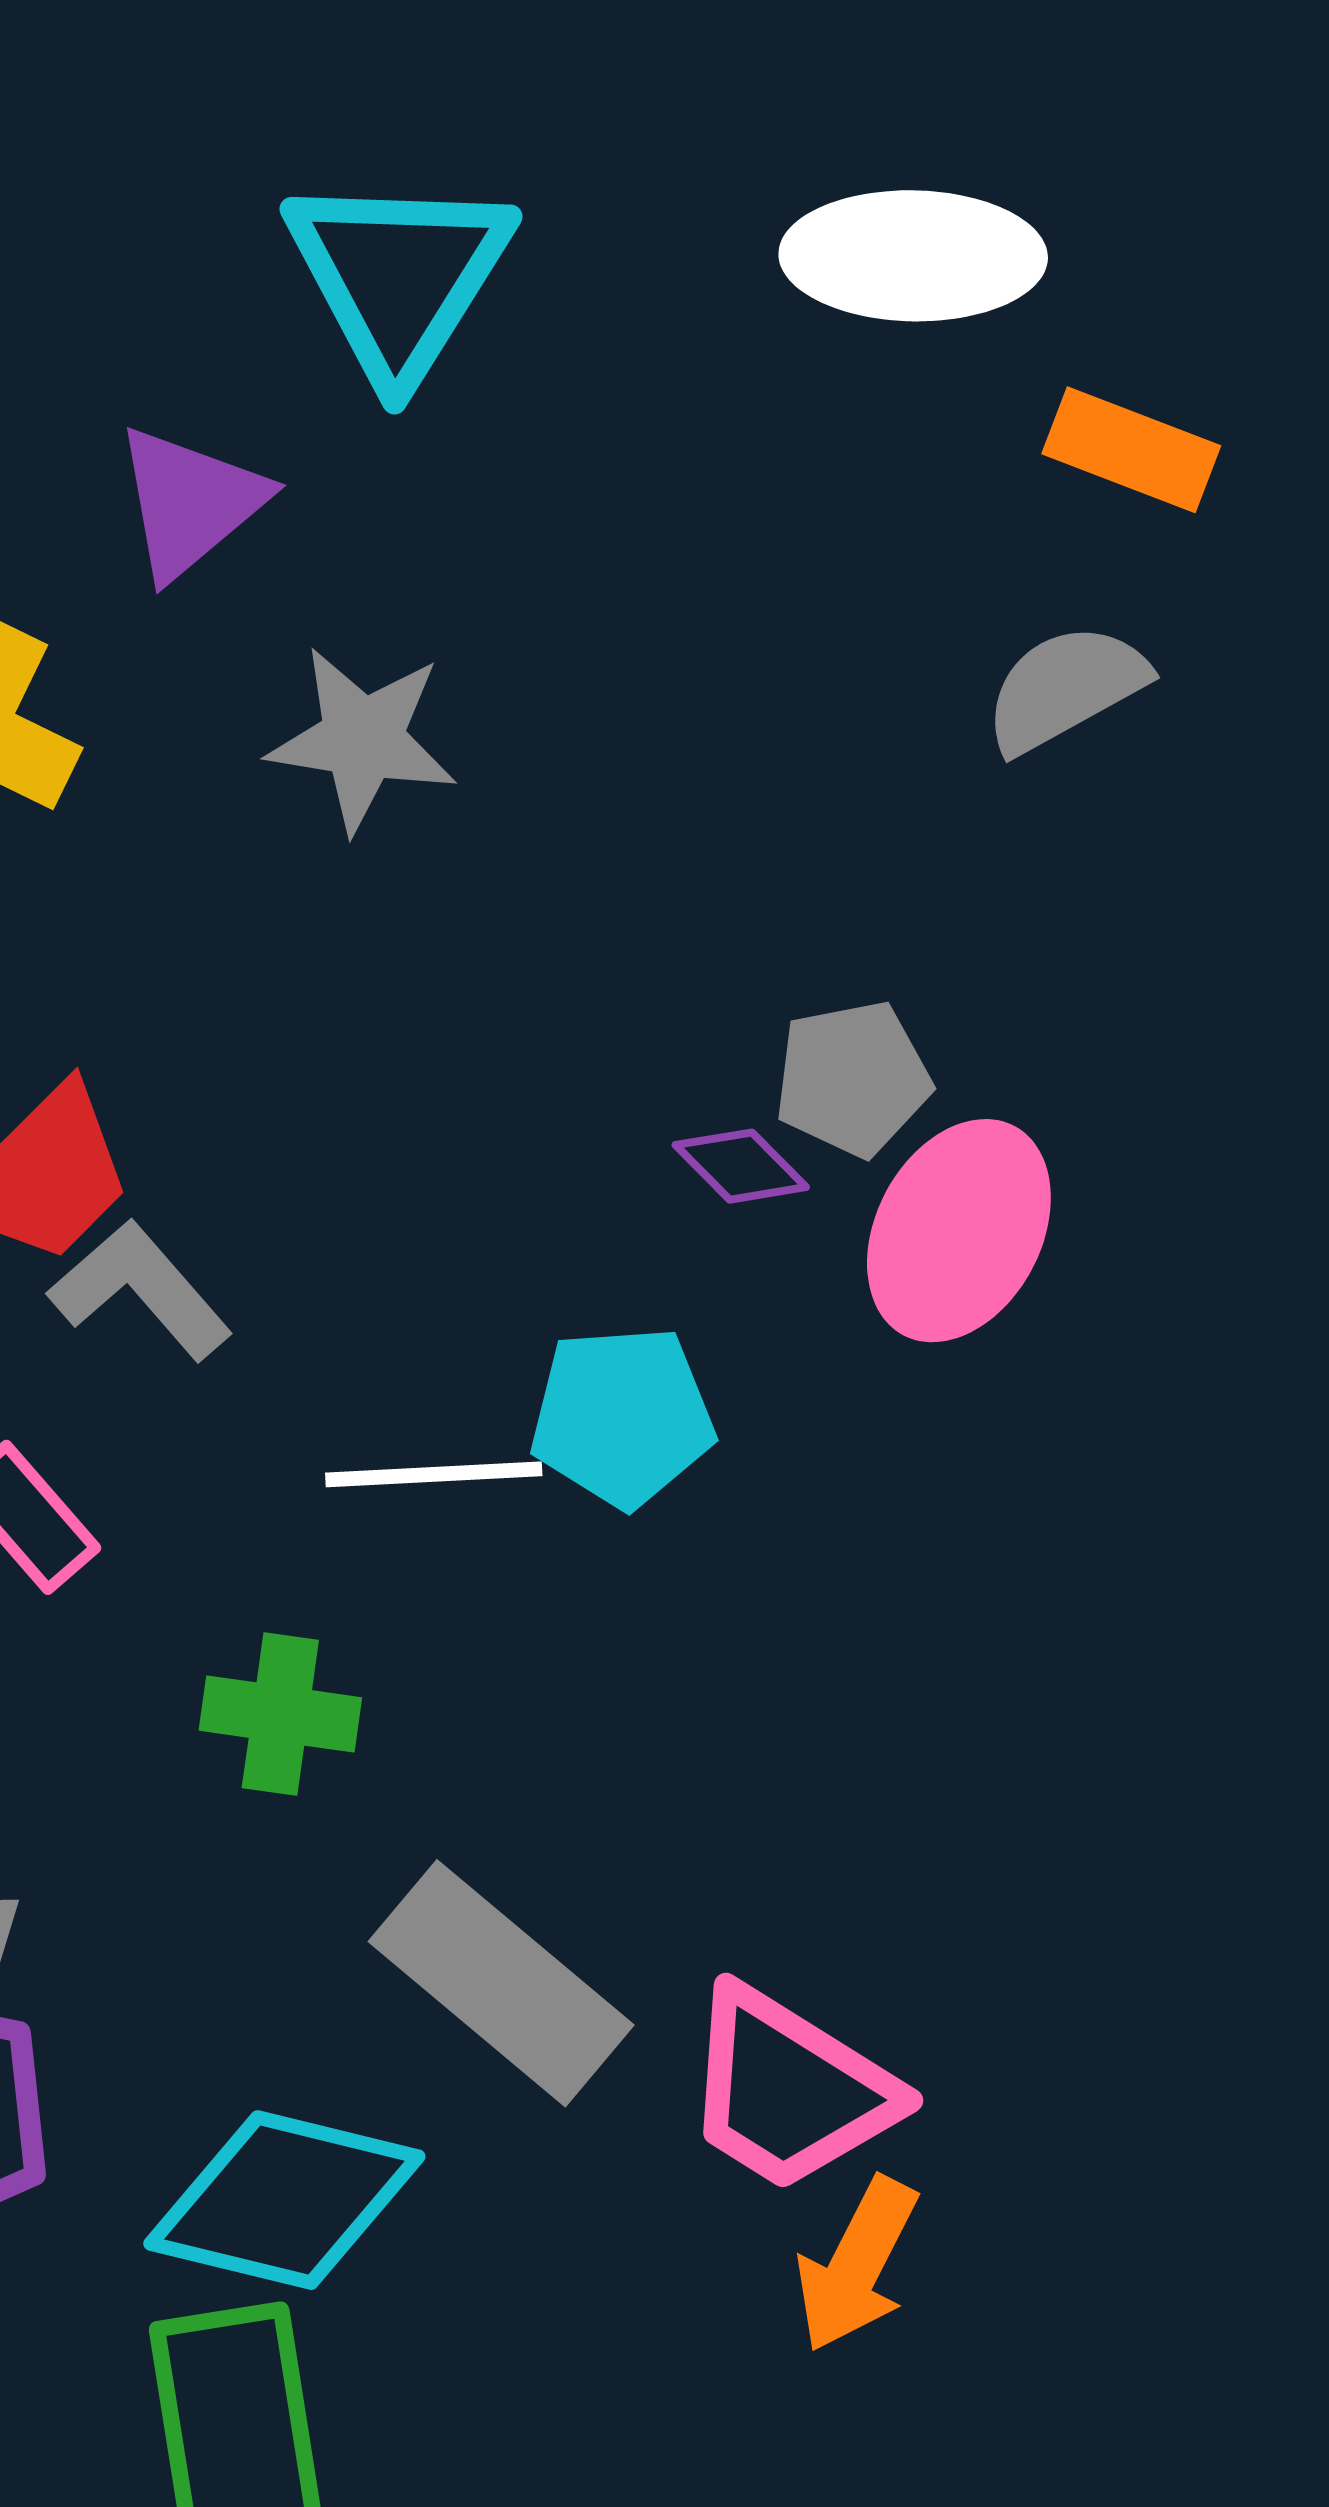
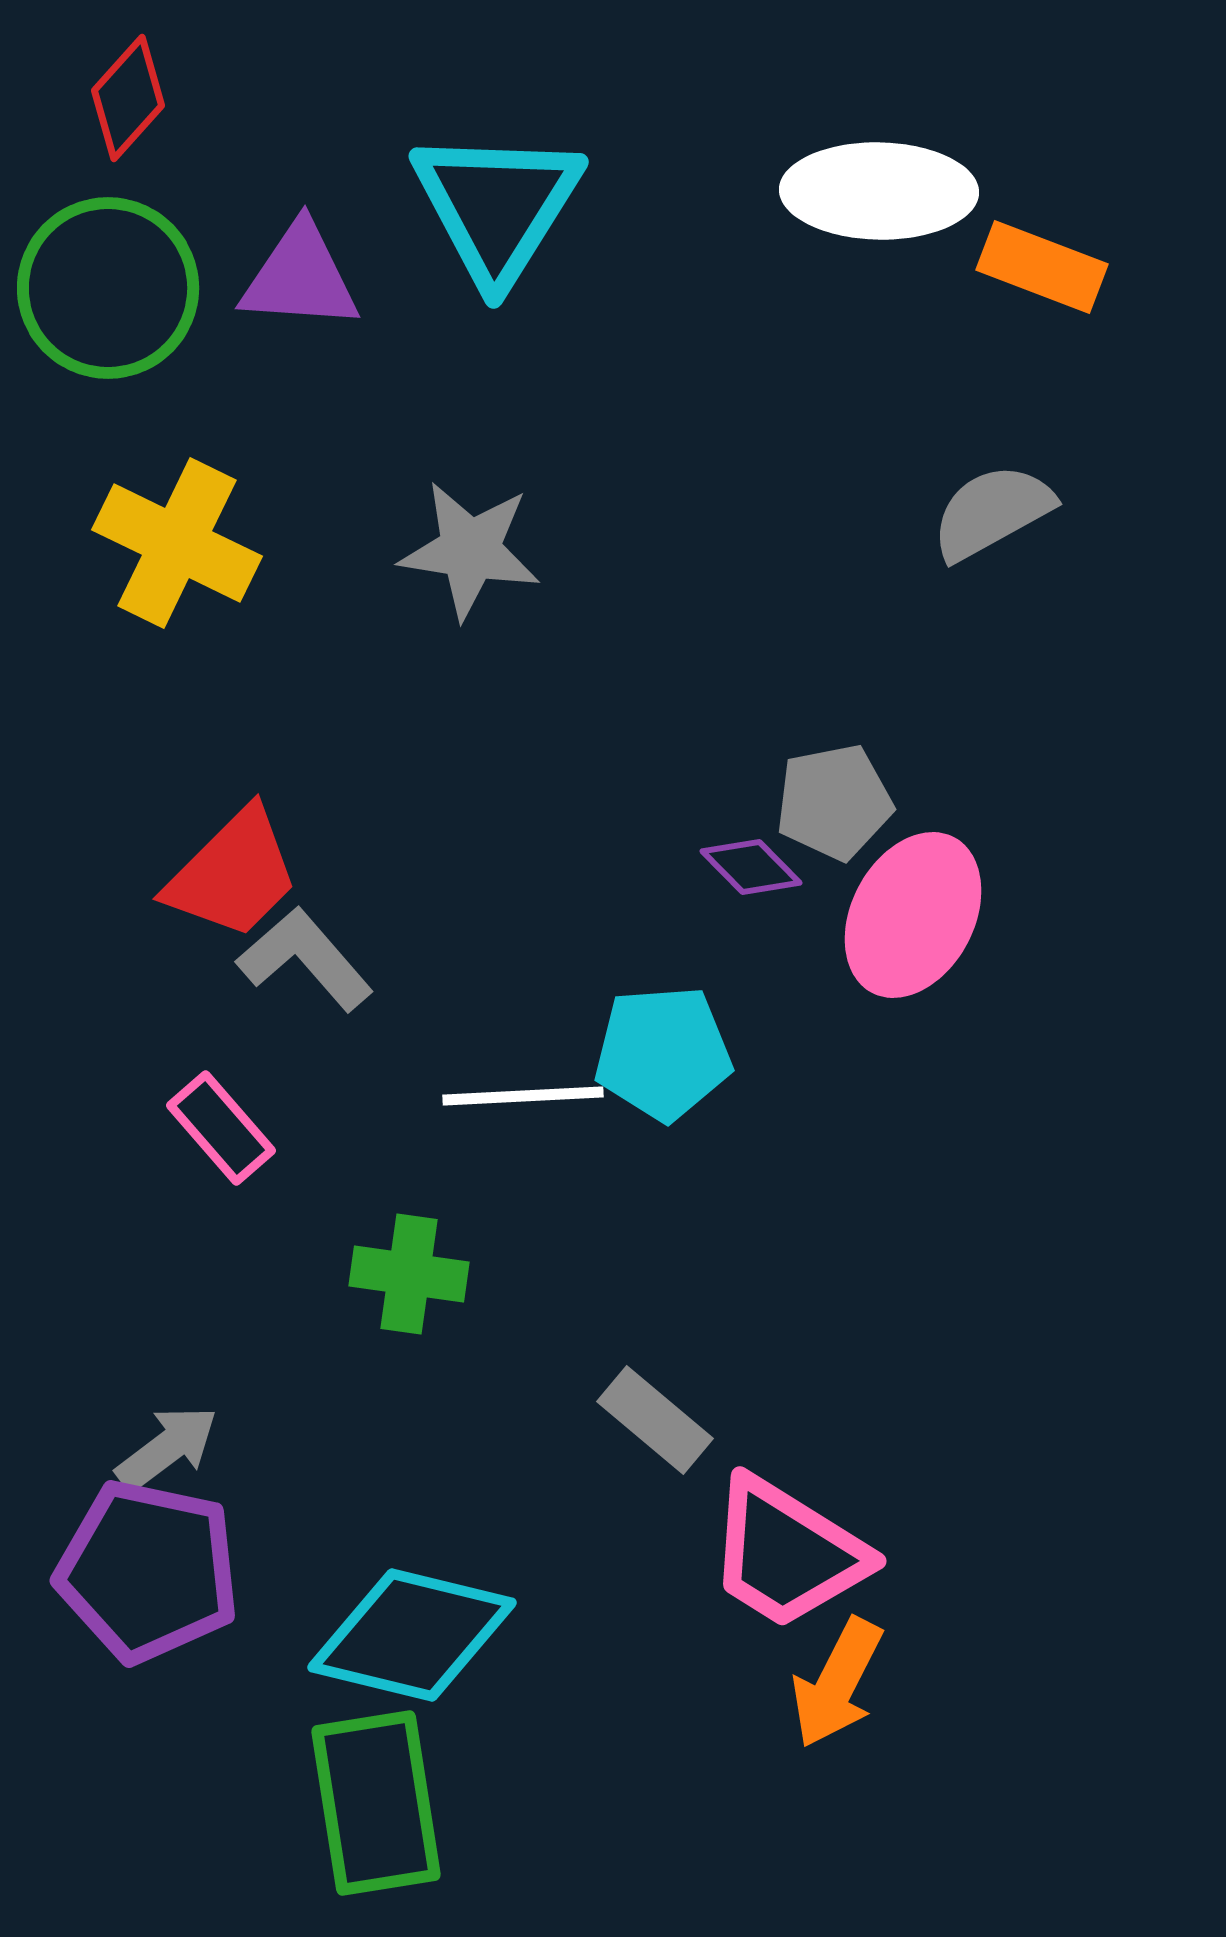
orange rectangle: (1131, 450) -> (1042, 267), moved
purple triangle: (190, 502) -> (300, 277), moved, turned 44
gray rectangle: (501, 1983) -> (655, 1420), moved, size x0.6

